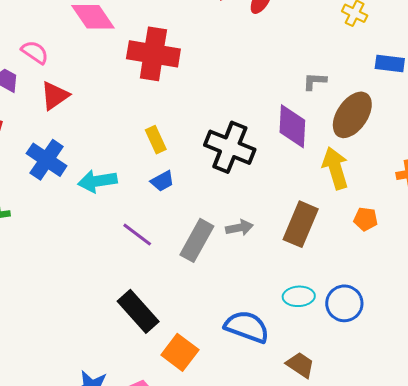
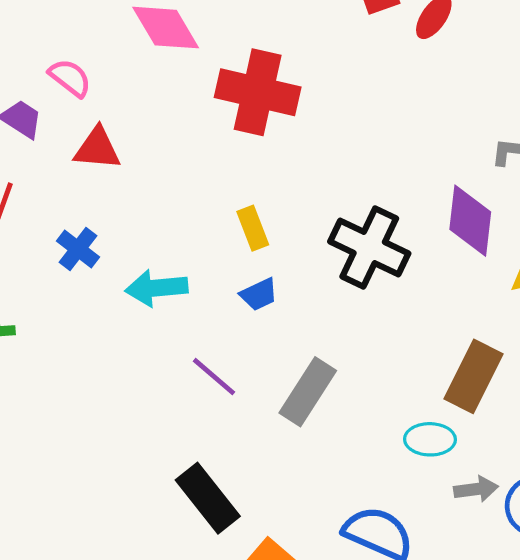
red triangle: (55, 96) -> (97, 149), turned 36
blue cross: (47, 160) -> (78, 249), size x0.7
gray arrow: (239, 228) -> (476, 489), moved
cyan ellipse: (299, 296) -> (430, 439), moved

